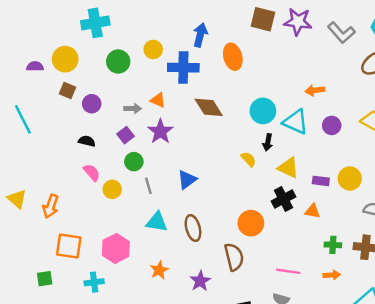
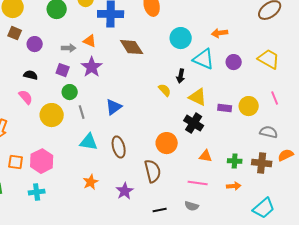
cyan circle: (263, 111) -> (181, 38), moved
purple square: (125, 135) -> (63, 70), turned -32
pink semicircle: (92, 172) -> (26, 97), moved
yellow circle: (112, 189) -> (52, 115), size x1.5
black cross: (283, 199) -> (194, 123), turned -30
orange triangle: (312, 211) -> (206, 156), moved
orange square: (69, 246) -> (16, 162), size x0.7
pink hexagon: (116, 248) -> (42, 161), moved

